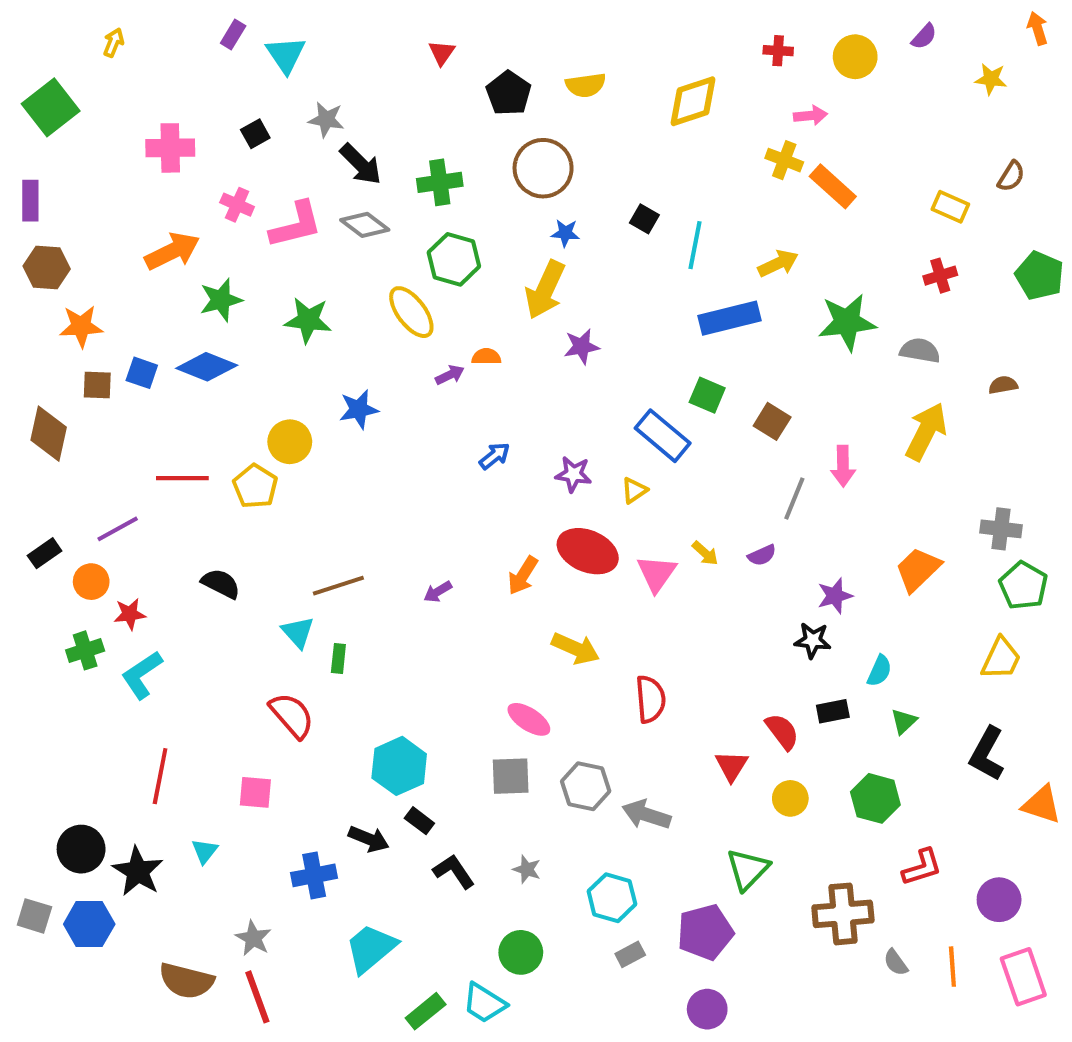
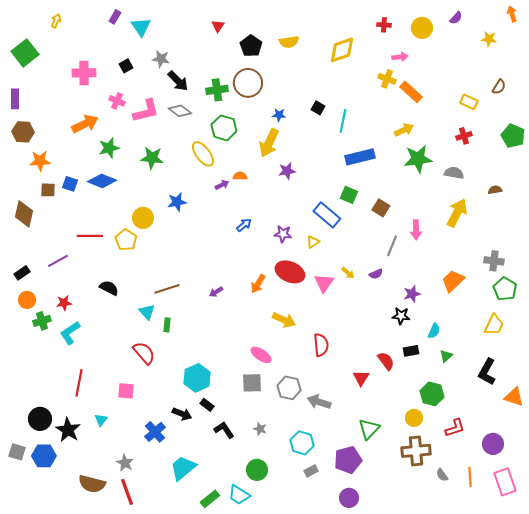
brown circle: (543, 168) -> (248, 83), moved
yellow arrow: (778, 263) -> (404, 130), moved
orange circle: (91, 582) -> (27, 300), moved
yellow circle: (790, 798) -> (414, 418), moved
blue cross: (314, 875) -> (155, 432), turned -30

